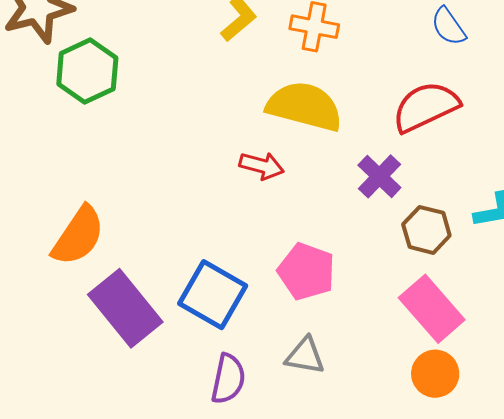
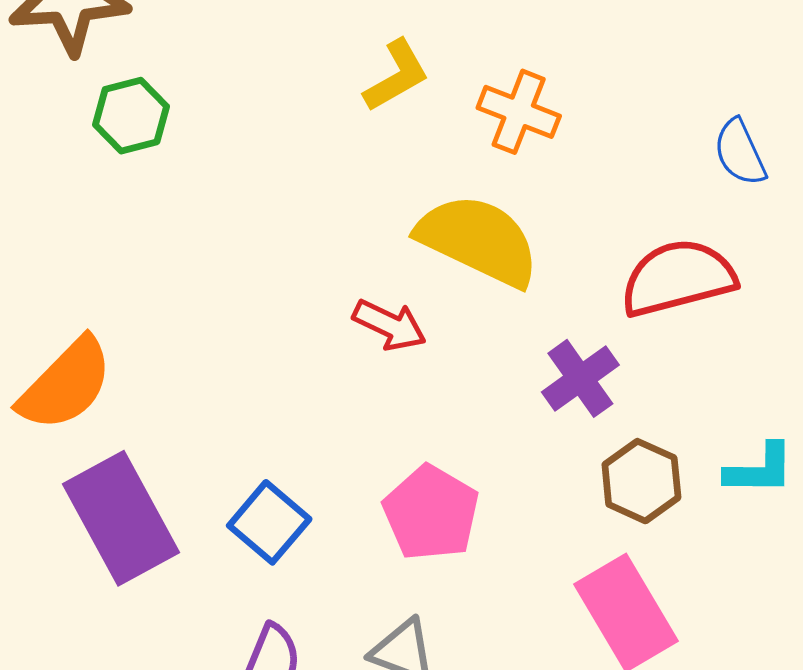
green hexagon: (87, 71) -> (131, 116), size x0.7
blue square: (213, 295) -> (269, 522), size x0.7

